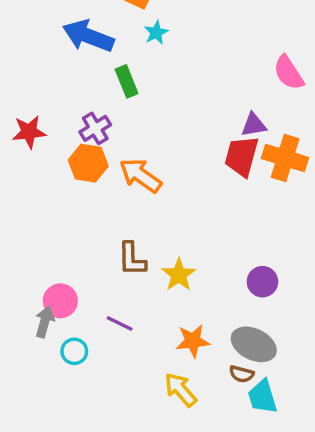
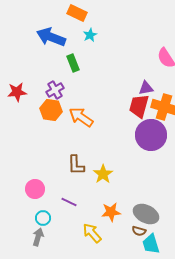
purple circle: (262, 282) -> (151, 135), moved, size x1.8
gray arrow: (45, 322) -> (38, 237), moved
yellow arrow: (181, 390) -> (92, 233), moved

